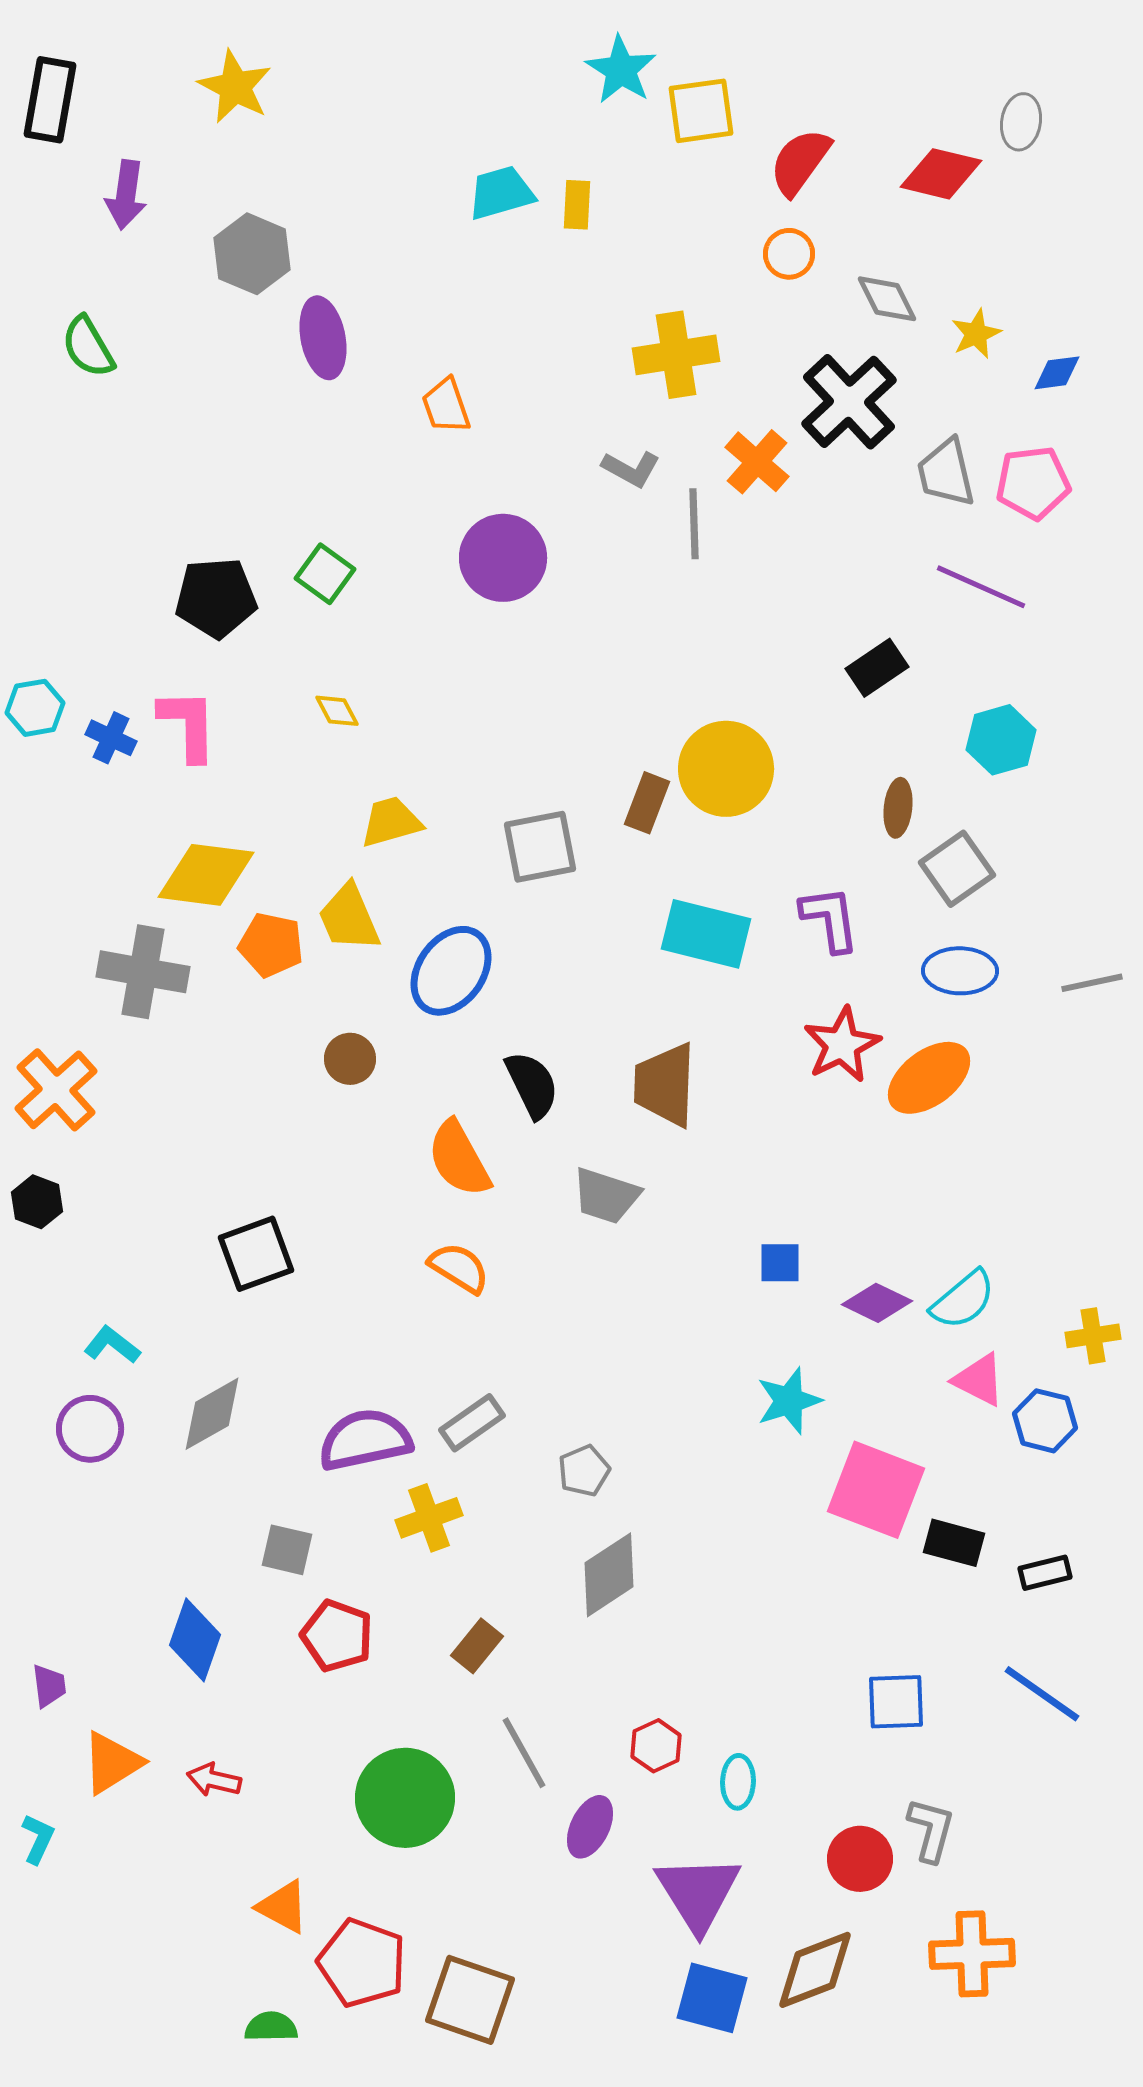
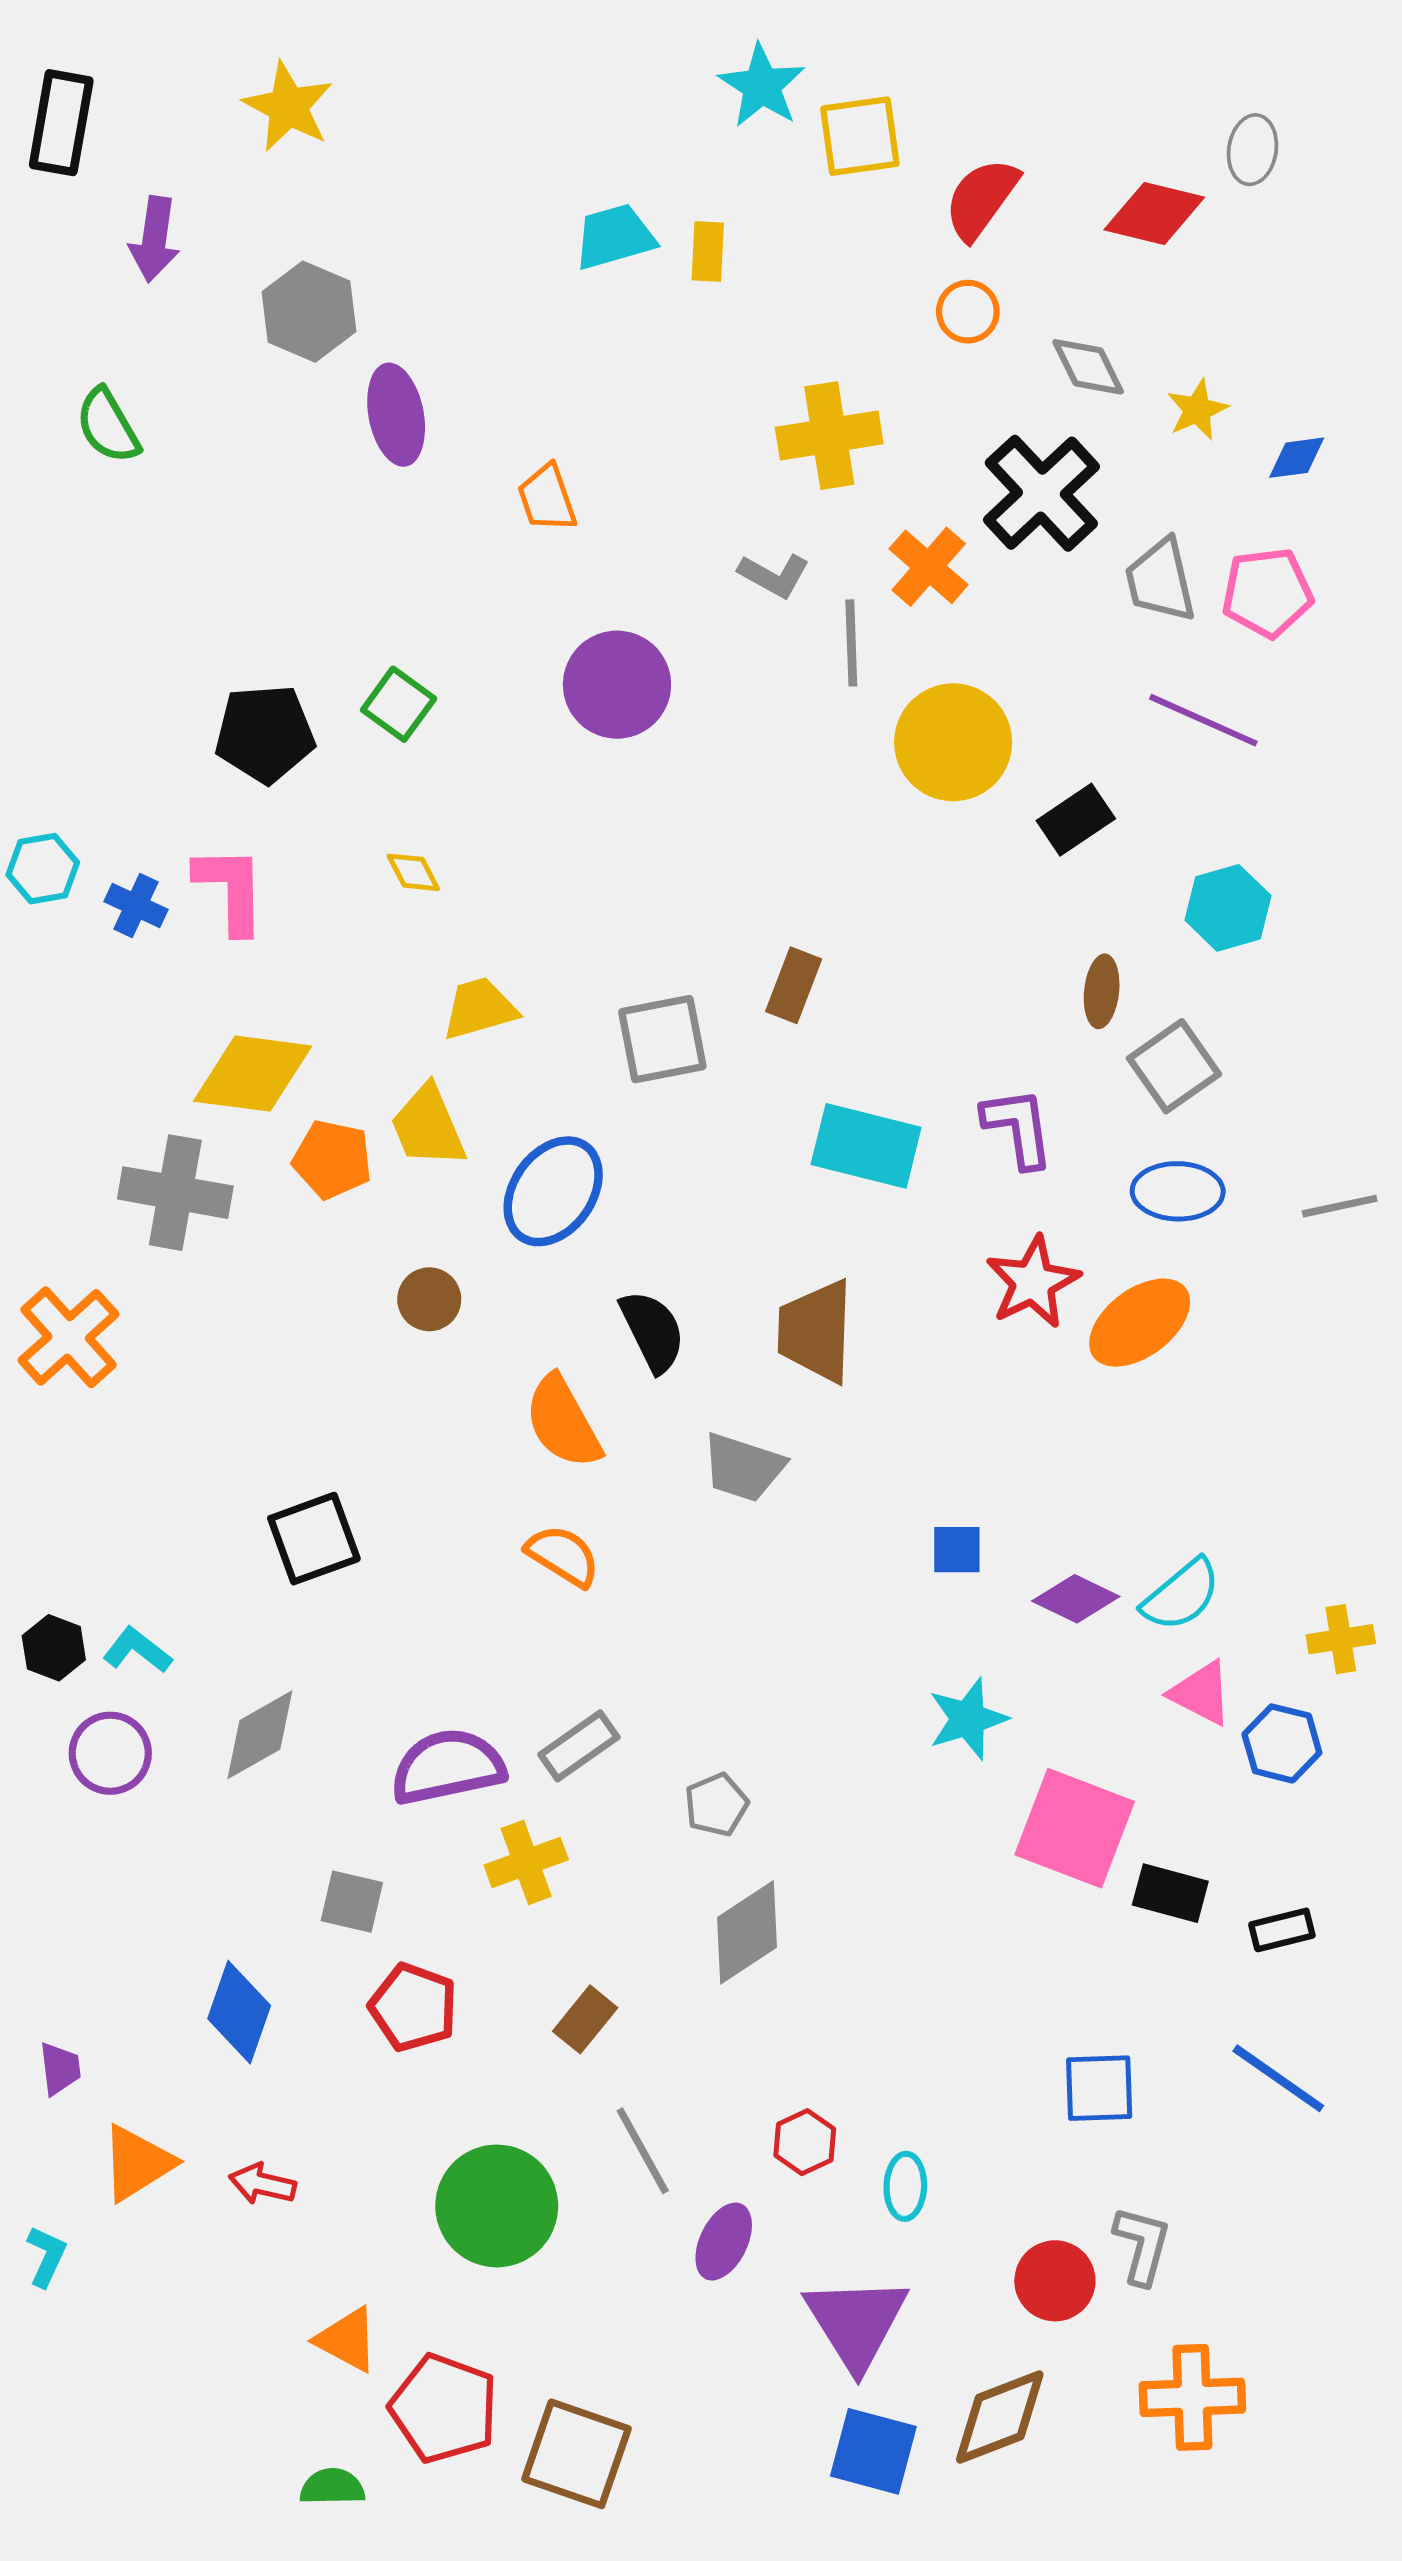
yellow circle: (726, 769) -> (953, 742), moved
black hexagon: (37, 1202) -> (54, 1648), moved

